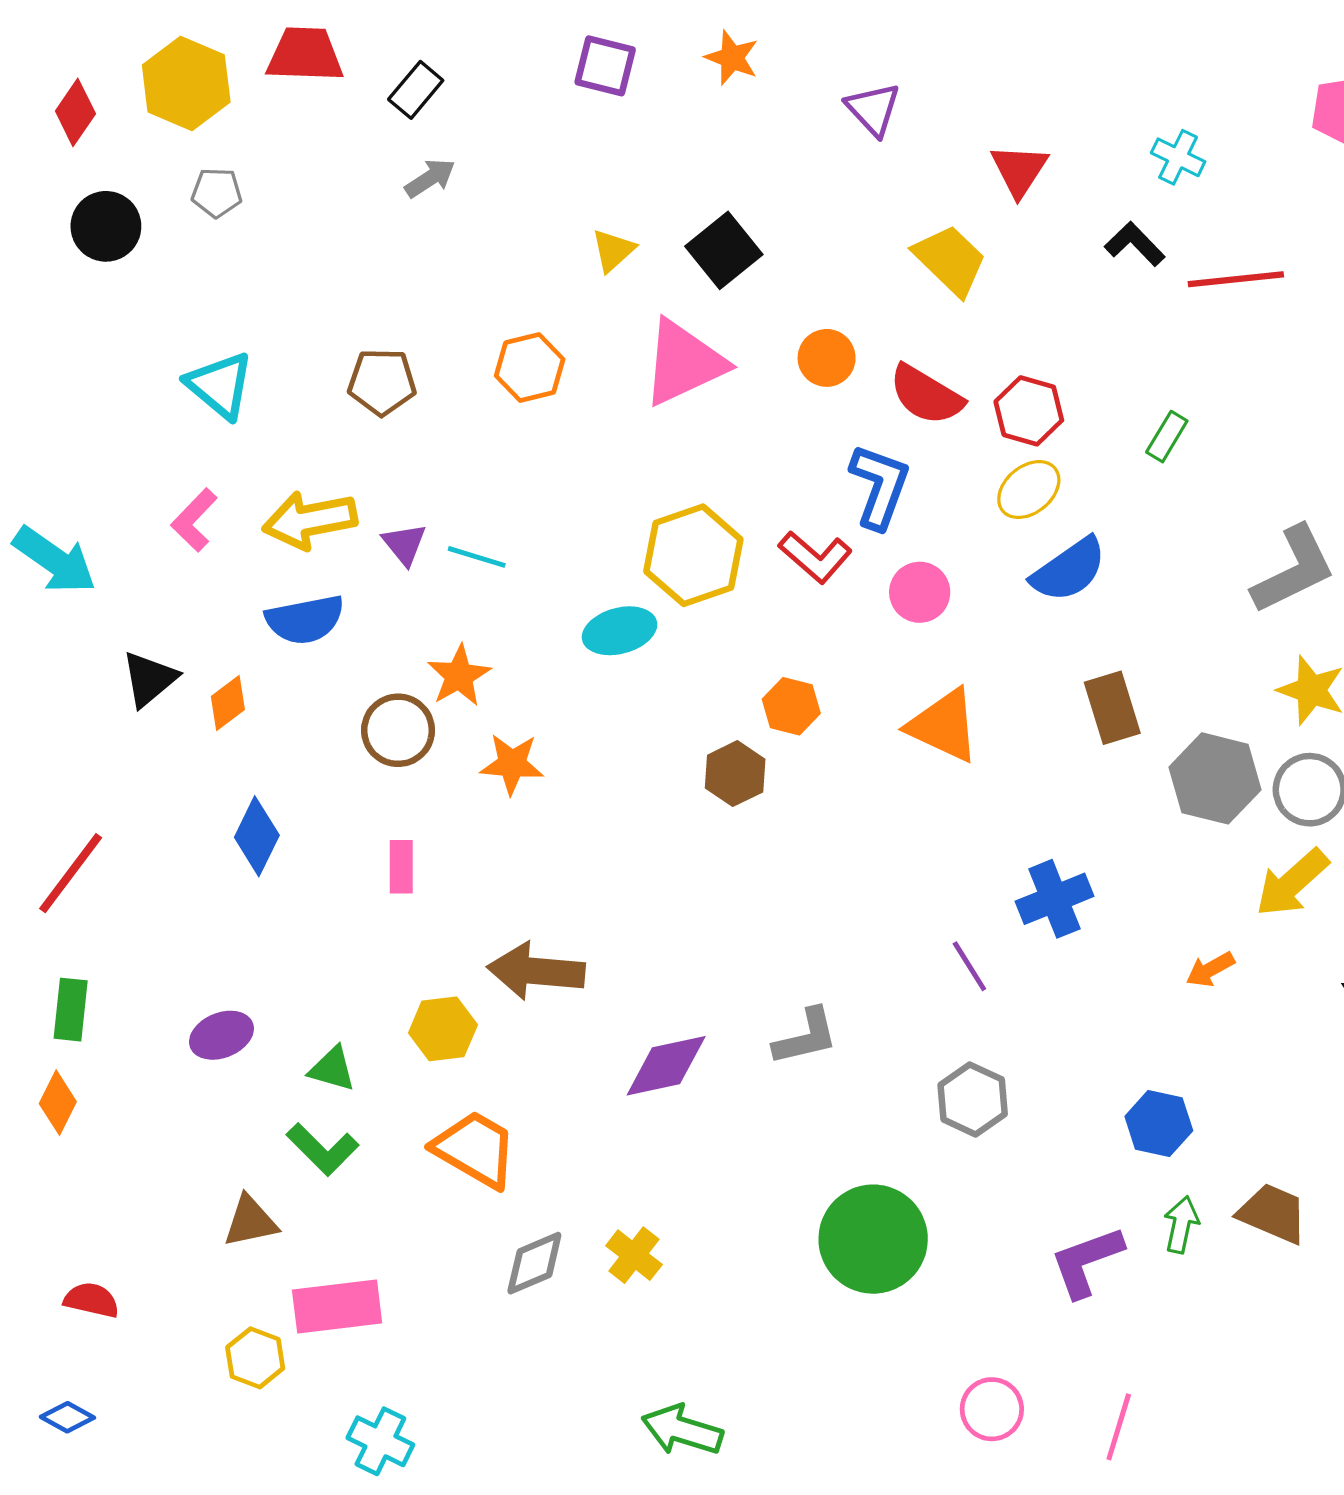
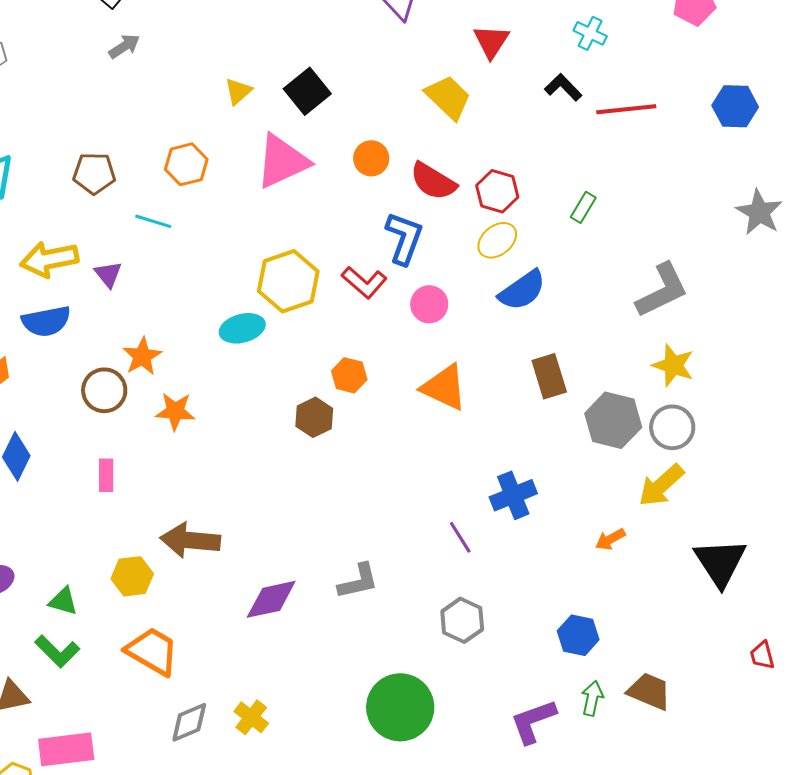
cyan line: (477, 557) -> (153, 221), moved

